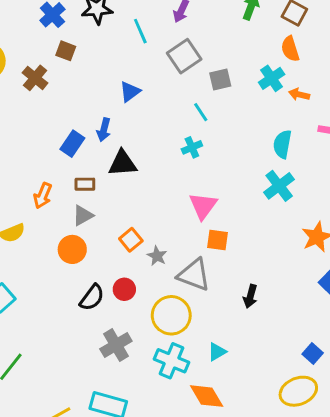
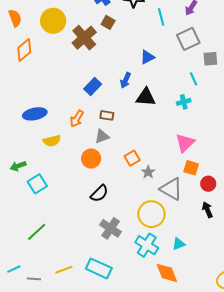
brown cross: (35, 78) -> (84, 38), size x1.4
blue rectangle: (72, 144) -> (93, 86), moved
black triangle: (123, 163) -> (146, 97), moved
red circle: (124, 289) -> (208, 184), moved
black arrow: (250, 296) -> (207, 210), turned 133
gray cross: (116, 345) -> (111, 228), turned -35

